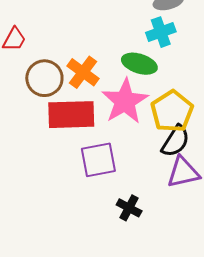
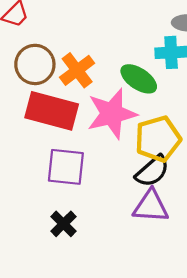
black cross: (129, 208) -> (63, 224), moved

